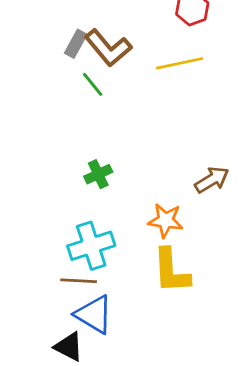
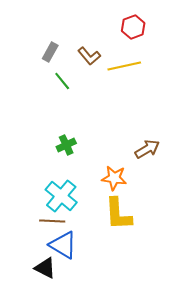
brown L-shape: (108, 48) -> (89, 56), moved, size x0.7
cyan cross: (91, 246) -> (61, 196), turned -32

